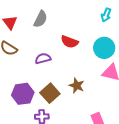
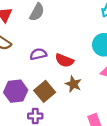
red semicircle: (70, 42) -> (64, 60), moved

